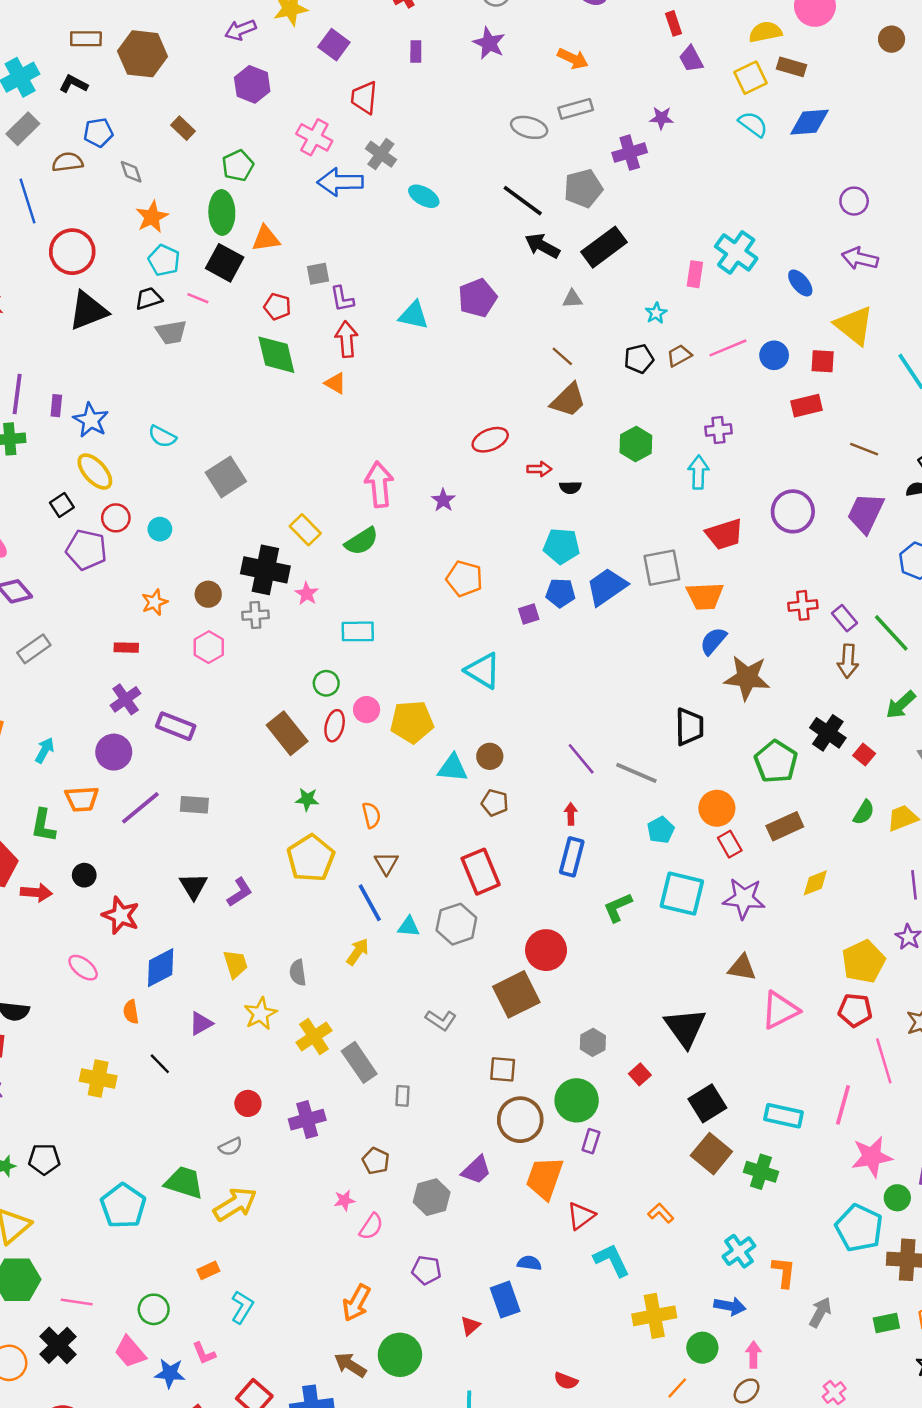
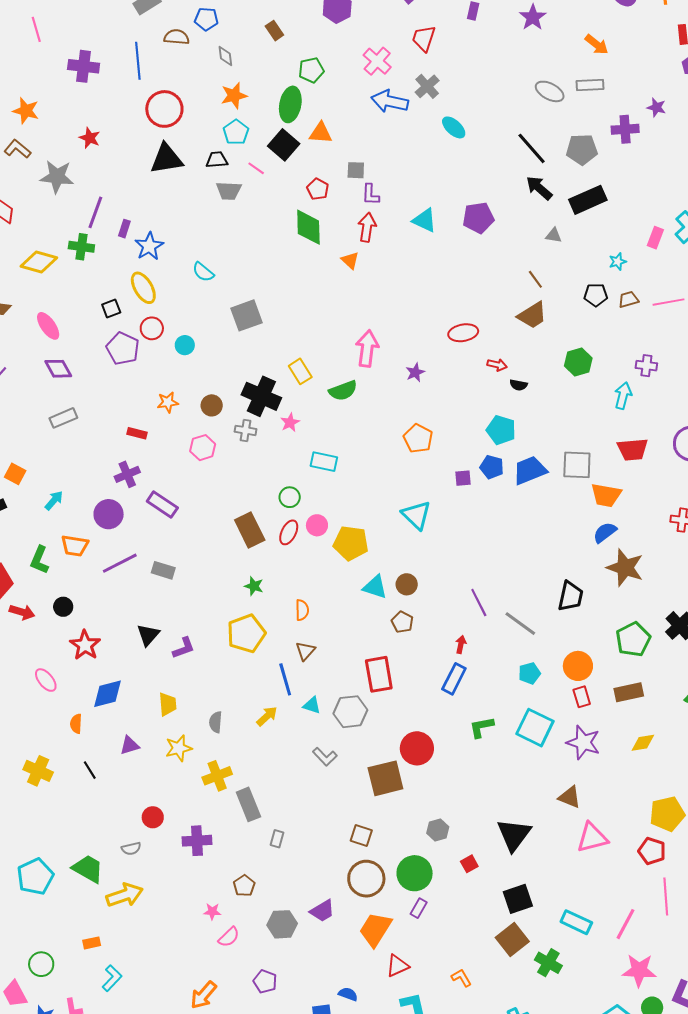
gray L-shape: (441, 1020) -> (325, 757), moved

